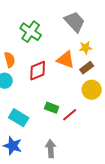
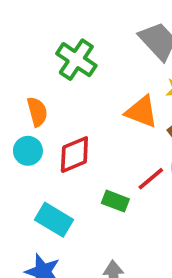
red diamond: (38, 71) -> (74, 155), moved
red line: (70, 115) -> (151, 179), moved

